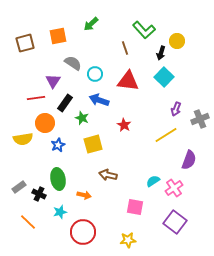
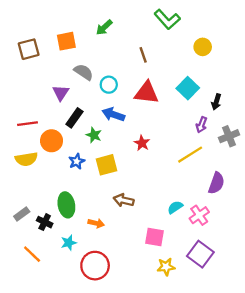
green L-shape: (144, 30) -> (167, 19), moved
black arrow: (161, 53) -> (216, 102), moved
red line: (36, 98) -> (27, 124), moved
blue star: (58, 145) -> (77, 161), moved
yellow star: (128, 240) -> (166, 267), moved

